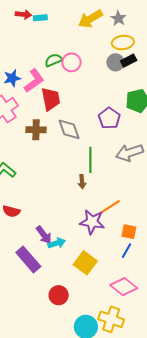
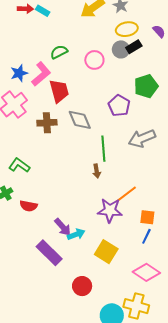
cyan rectangle: (40, 18) -> (43, 11), turned 40
pink circle: (71, 62) -> (94, 60), moved

